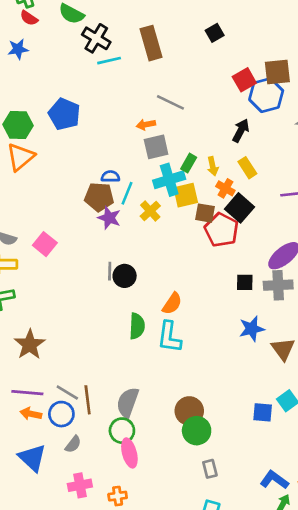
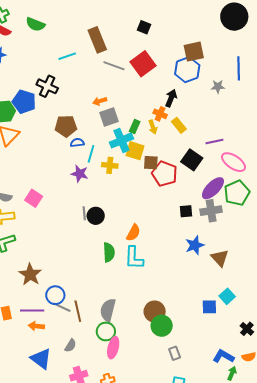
black square: (215, 33) -> (144, 27), turned -32
black cross: (96, 38) -> (47, 86), moved
red square: (244, 80) -> (143, 64), moved, size x1.4
gray line: (170, 102) -> (114, 66), moved
blue pentagon: (64, 114) -> (24, 102), moved
orange cross: (225, 188) -> (160, 114), moved
yellow square: (186, 195) -> (135, 151), turned 36
brown pentagon: (99, 197) -> (66, 126), moved
black square: (239, 208) -> (192, 160), moved
yellow cross: (150, 211) -> (110, 165), turned -35
blue circle: (61, 414) -> (55, 295), moved
pink ellipse: (129, 453) -> (113, 348), turned 35

